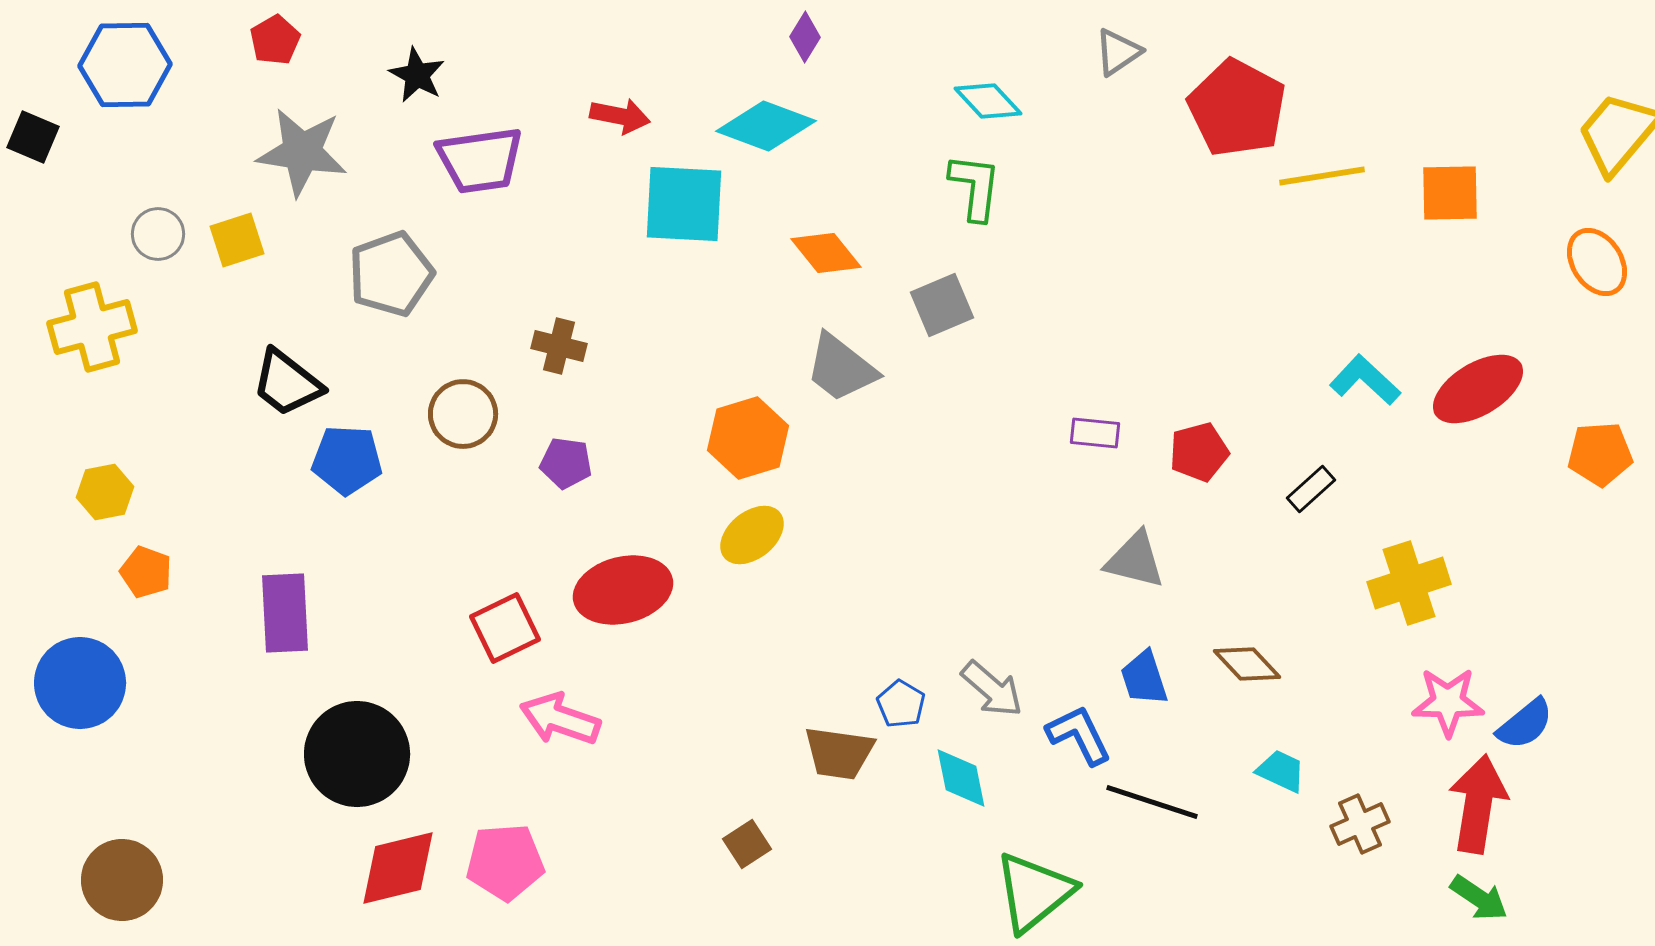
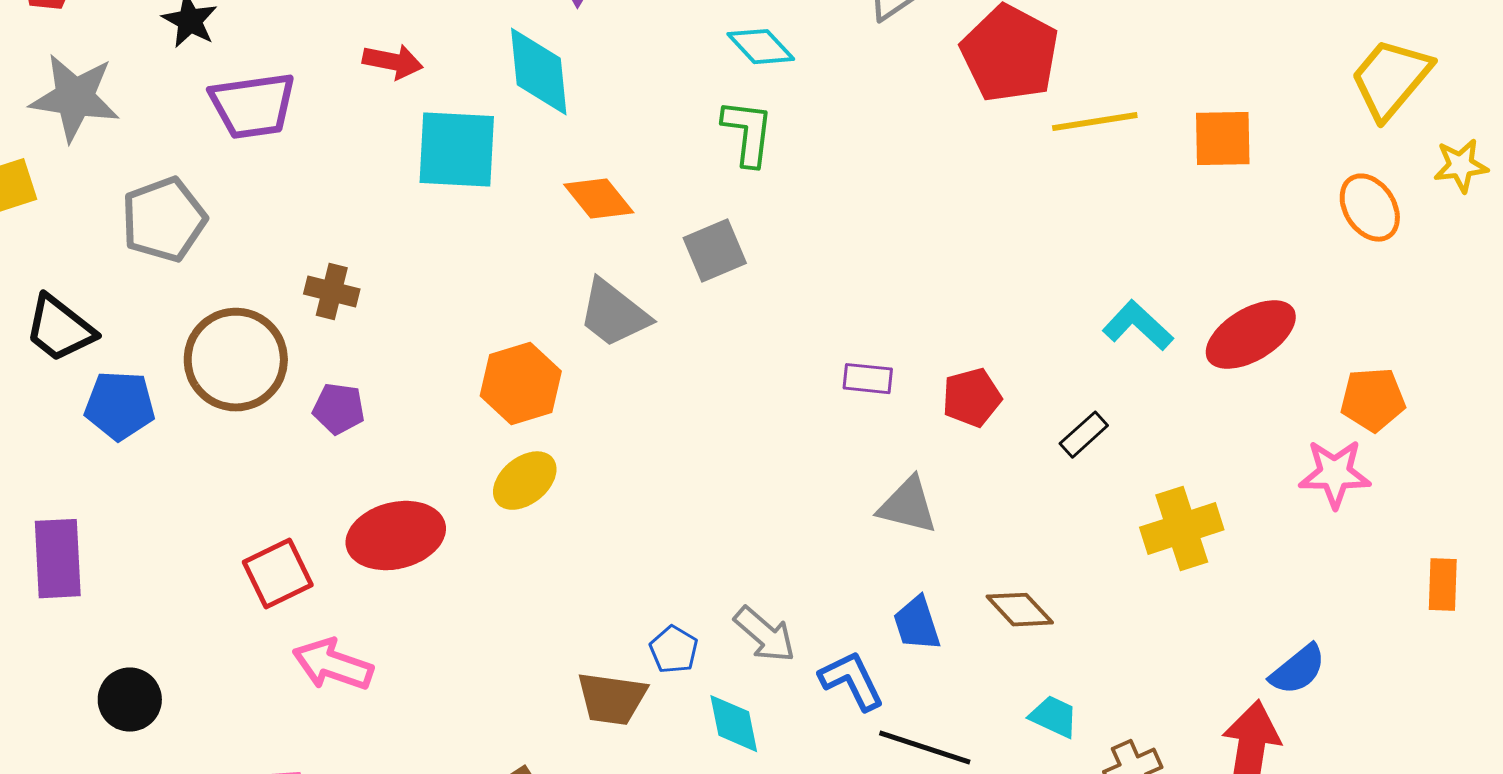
cyan diamond: (766, 126) -> (539, 72), turned 64
brown circle: (463, 414) -> (236, 360), size x1.5
pink star: (1448, 702) -> (1335, 474), moved
black circle: (357, 754) -> (130, 700), size x0.6

